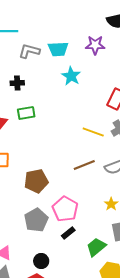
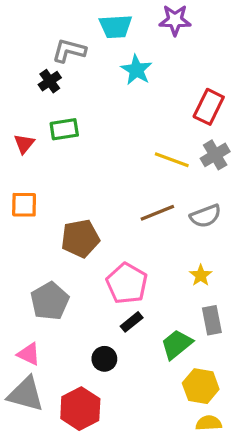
gray L-shape: (29, 51) -> (69, 51), moved
black cross: (17, 83) -> (50, 81), turned -32
gray pentagon: (36, 220) -> (50, 301), moved
black circle: (41, 261) -> (104, 359), moved

